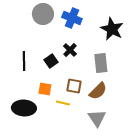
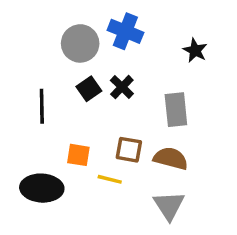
gray circle: (43, 14) -> (80, 43), moved
black star: (112, 29) -> (195, 50), size x0.6
black square: (51, 61) -> (89, 89), moved
brown semicircle: (98, 91) -> (171, 158), turned -120

